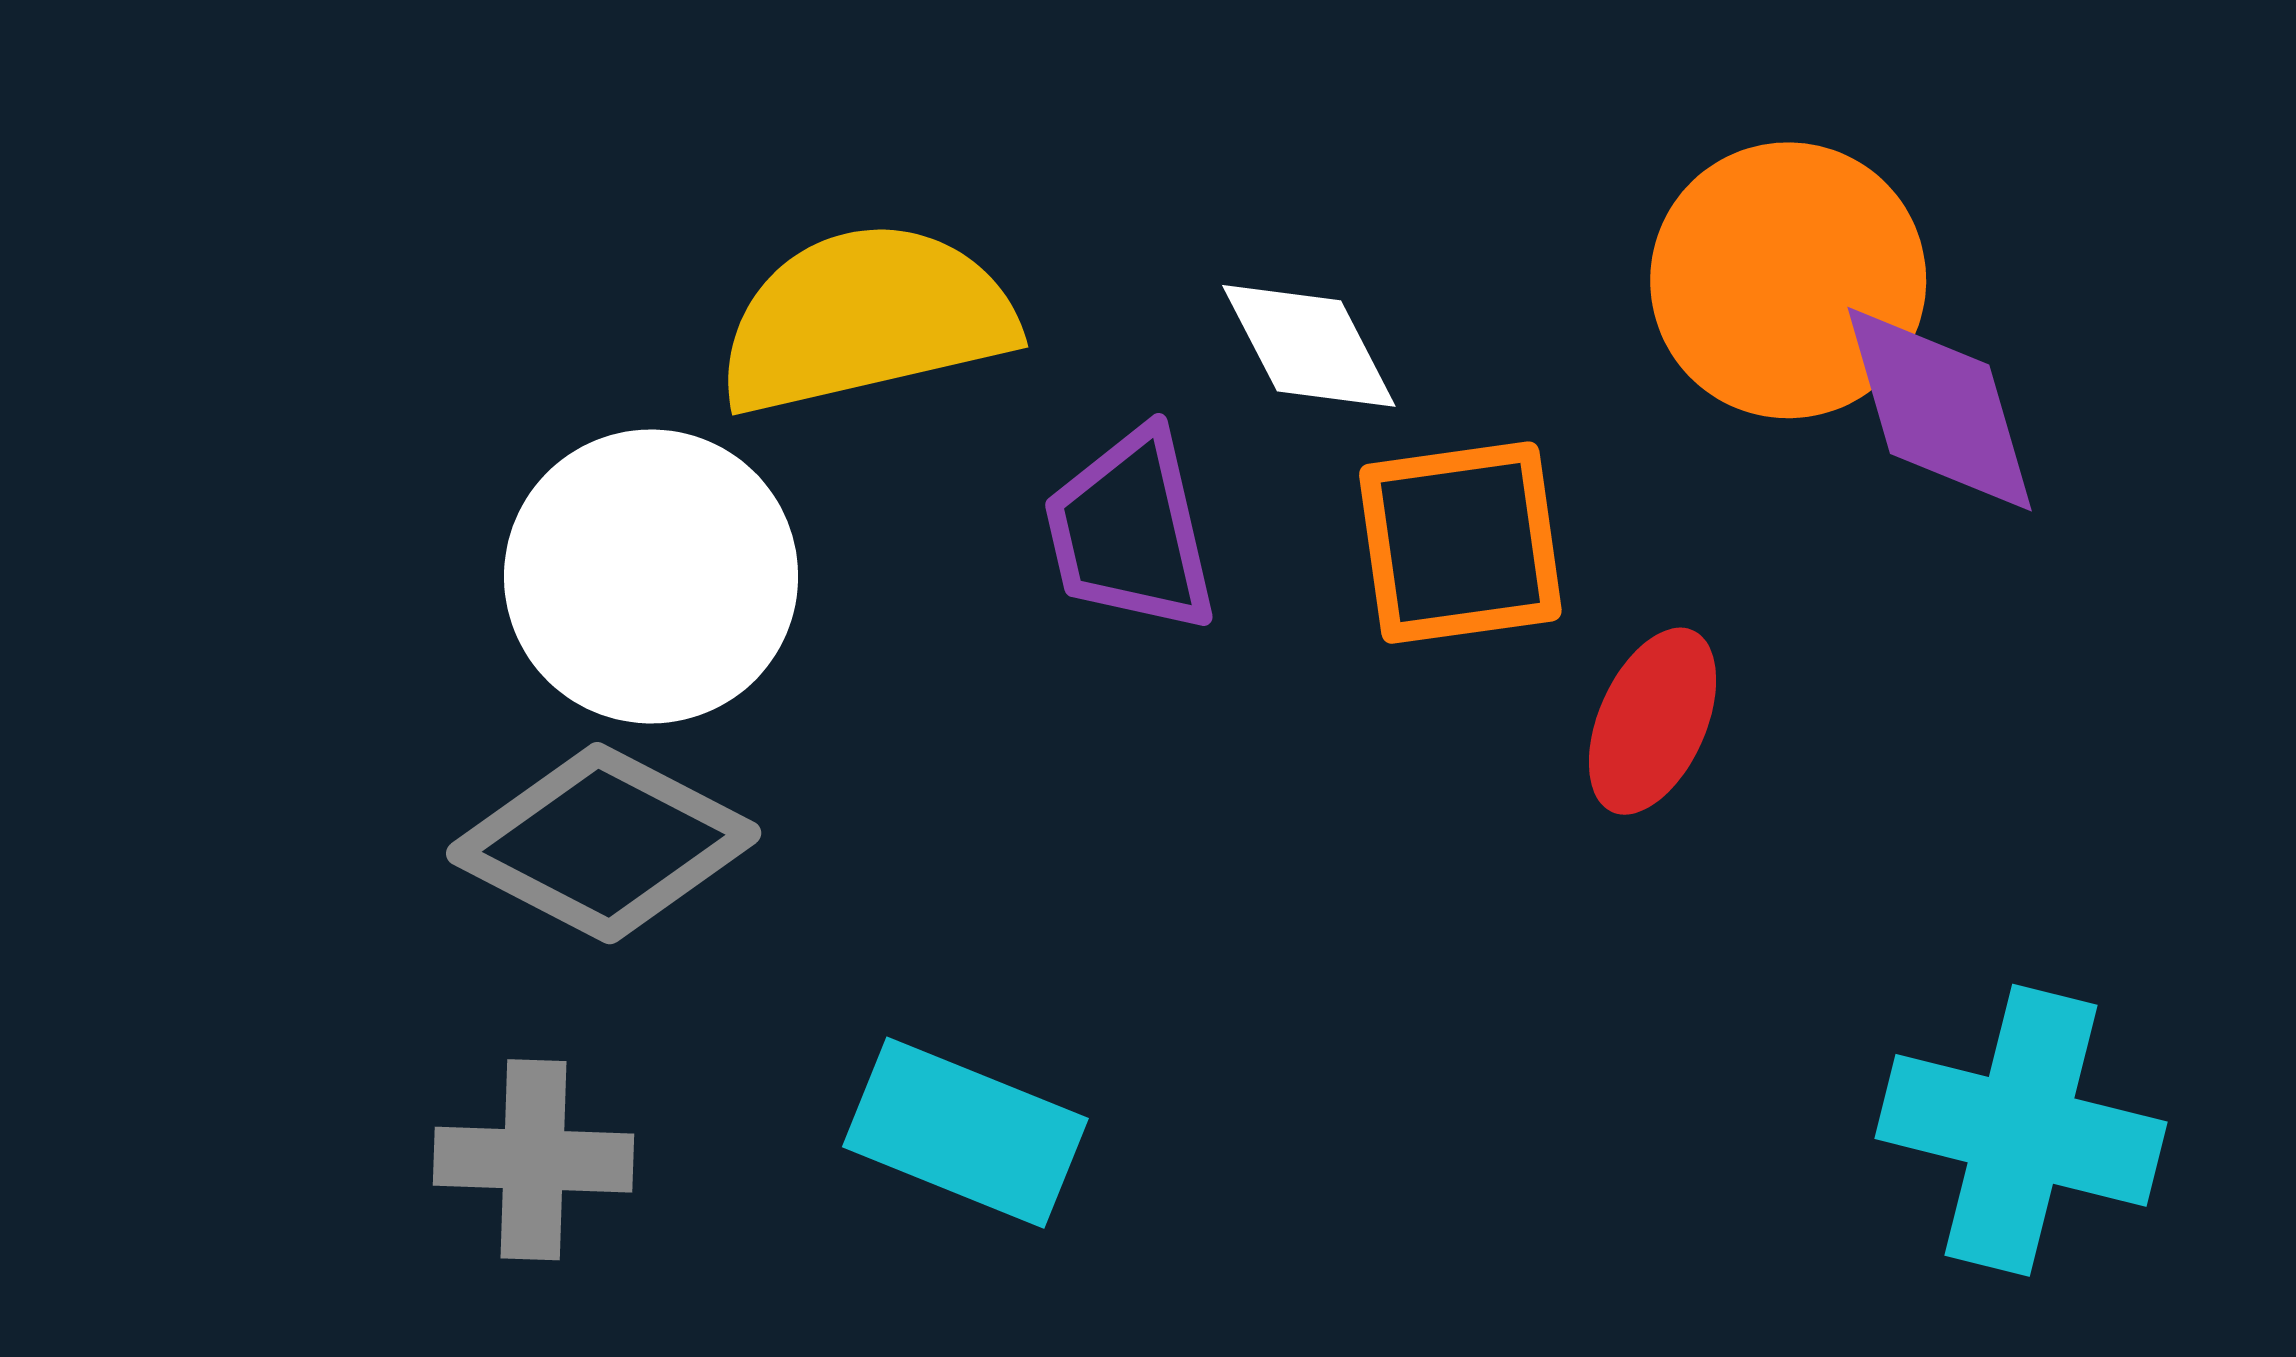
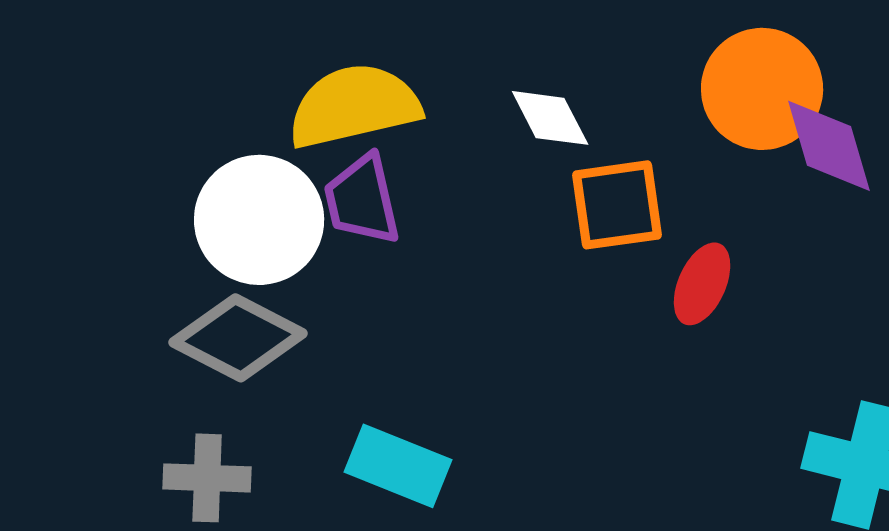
purple trapezoid: (1130, 531) -> (362, 200), moved

